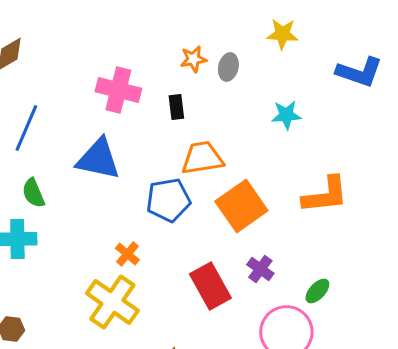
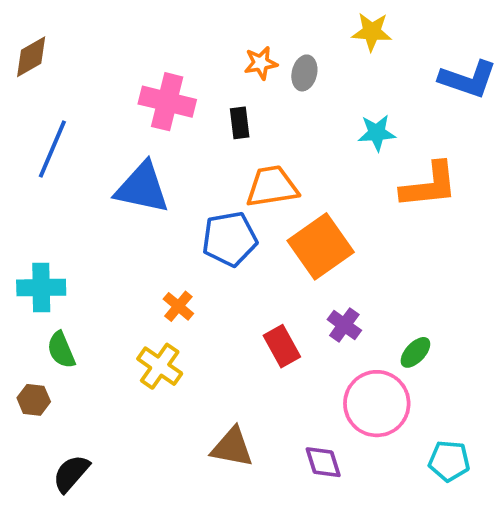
green semicircle: (33, 193) -> (61, 350), moved
orange L-shape: (325, 195) -> (429, 185), moved
red rectangle: (210, 286) -> (282, 346), size x0.7
yellow cross: (112, 302) -> (160, 366), size x0.7

